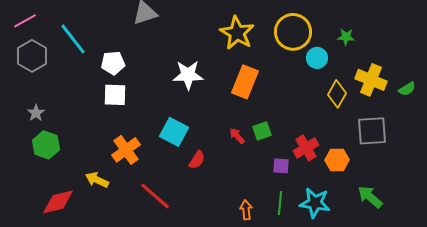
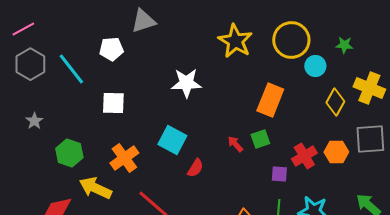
cyan line: (73, 39) -> (71, 69), moved
white pentagon: (113, 63) -> (111, 49), moved
orange rectangle: (245, 82) -> (270, 100), moved
green hexagon: (46, 145) -> (69, 153), moved
orange hexagon: (337, 160) -> (336, 152), moved
yellow arrow: (97, 180) -> (95, 188), size x1.4

